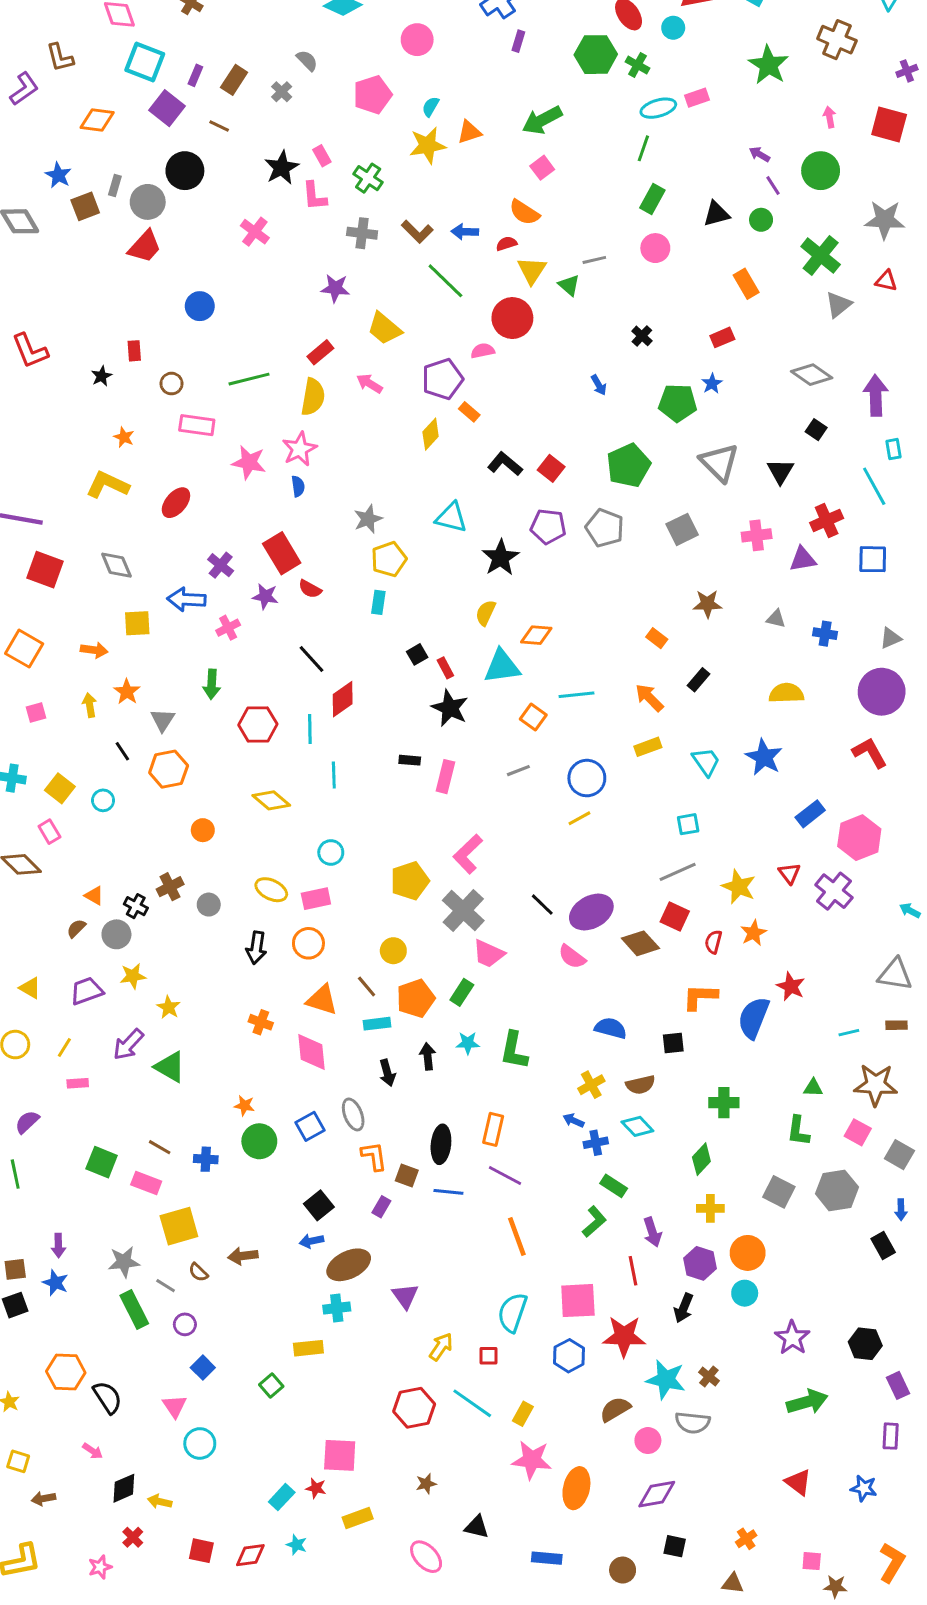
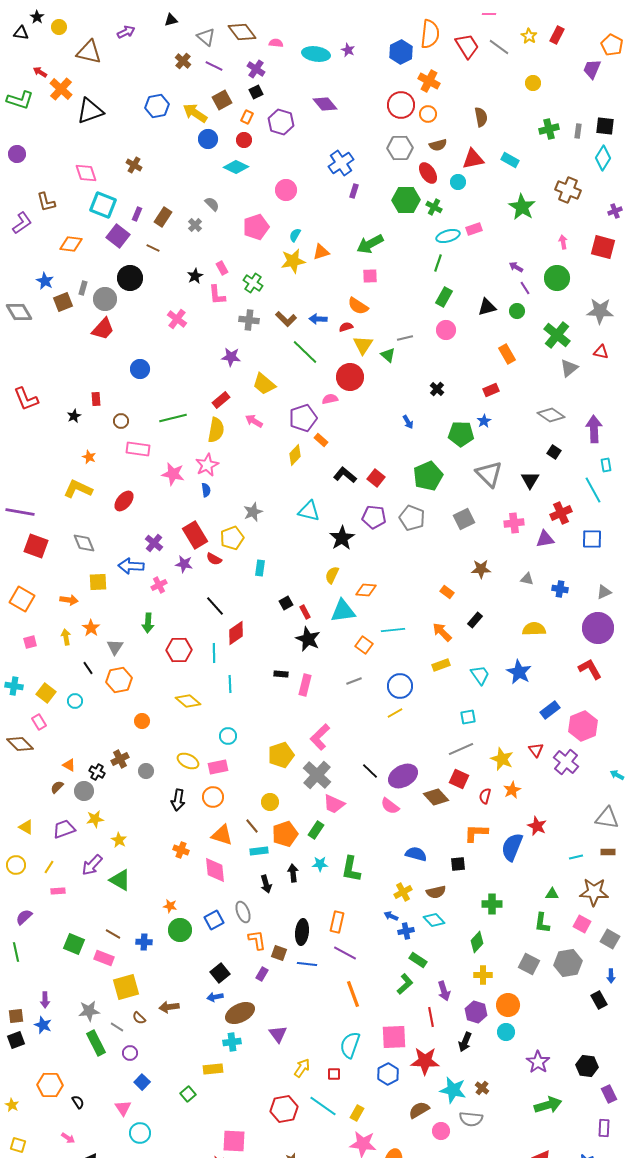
black star: (282, 168) -> (195, 276), size x0.7
pink square: (542, 168) -> (370, 276), turned 35
yellow pentagon: (389, 559) -> (232, 538), moved
black semicircle: (107, 1397) -> (78, 1102), size x0.6

